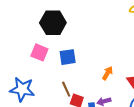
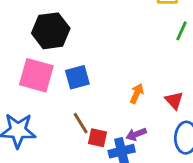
pink square: (39, 52) -> (36, 75), size x1.4

